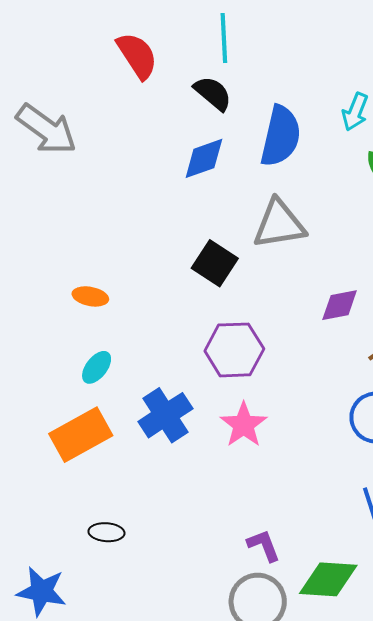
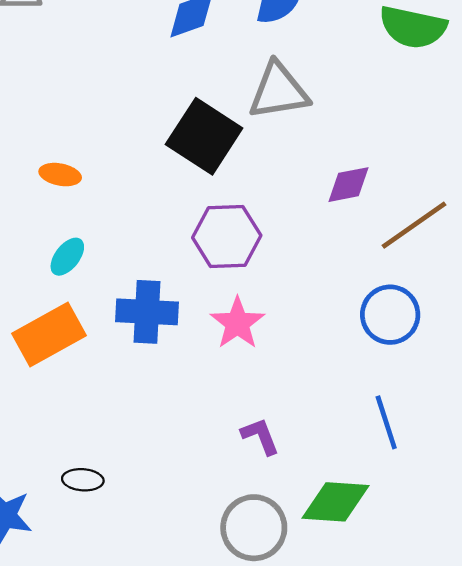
black square: (215, 263) -> (204, 136), size x1.4
blue cross: (165, 415) -> (147, 312), turned 36
black ellipse: (106, 532) -> (83, 480), moved
purple L-shape: (264, 545) -> (260, 436), moved

